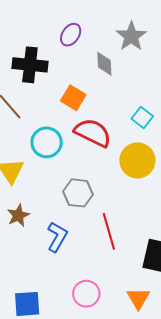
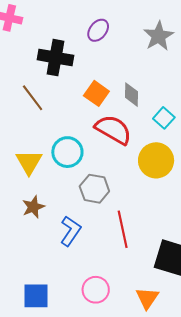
gray diamond: (104, 64) -> (132, 95), moved
cyan circle: (47, 142) -> (67, 152), moved

